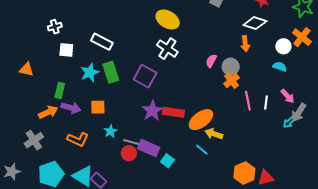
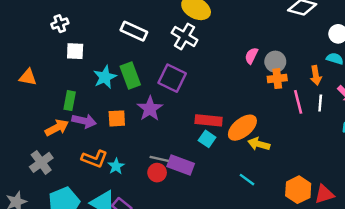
white rectangle: (102, 42) -> (134, 31), moved
orange arrow: (245, 44) -> (316, 75), moved
white cross: (167, 49) -> (185, 36), moved
orange cross: (232, 81) -> (277, 79), turned 35
purple star: (152, 111) -> (150, 109), moved
cyan star: (110, 131) -> (116, 166), moved
cyan line: (202, 150) -> (247, 180), moved
cyan square: (167, 161) -> (207, 139), moved

